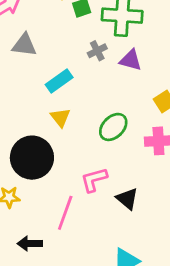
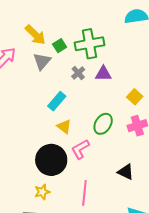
gray triangle: (24, 45) -> (42, 61), moved, turned -42
pink L-shape: (94, 180) -> (80, 149), moved

